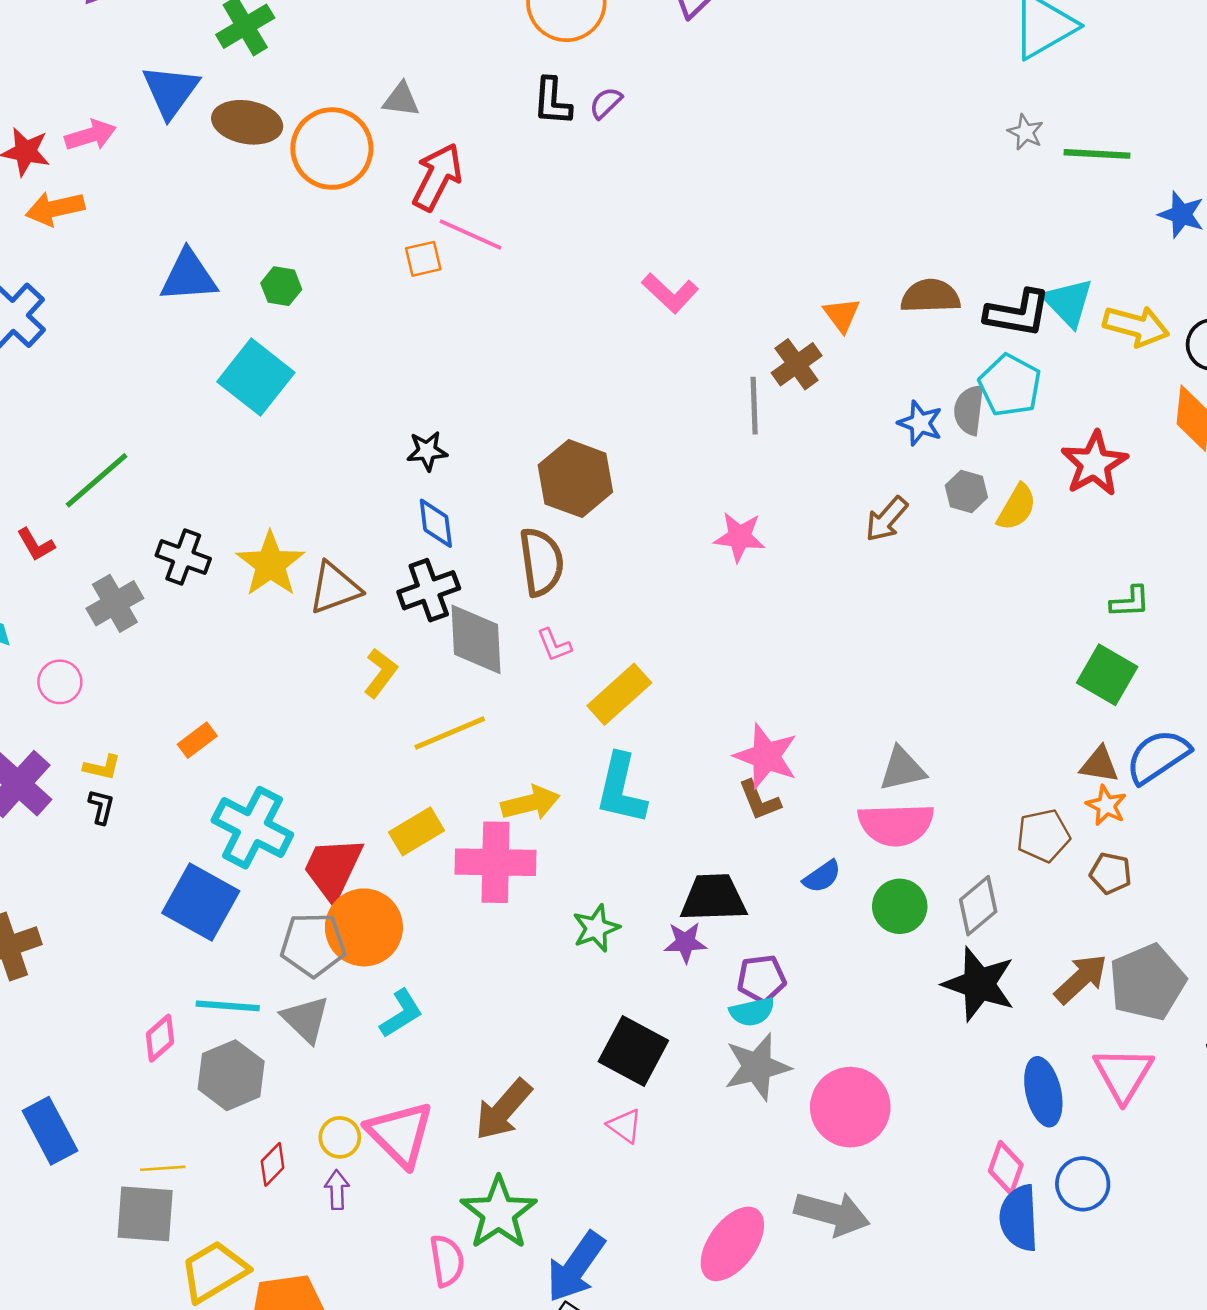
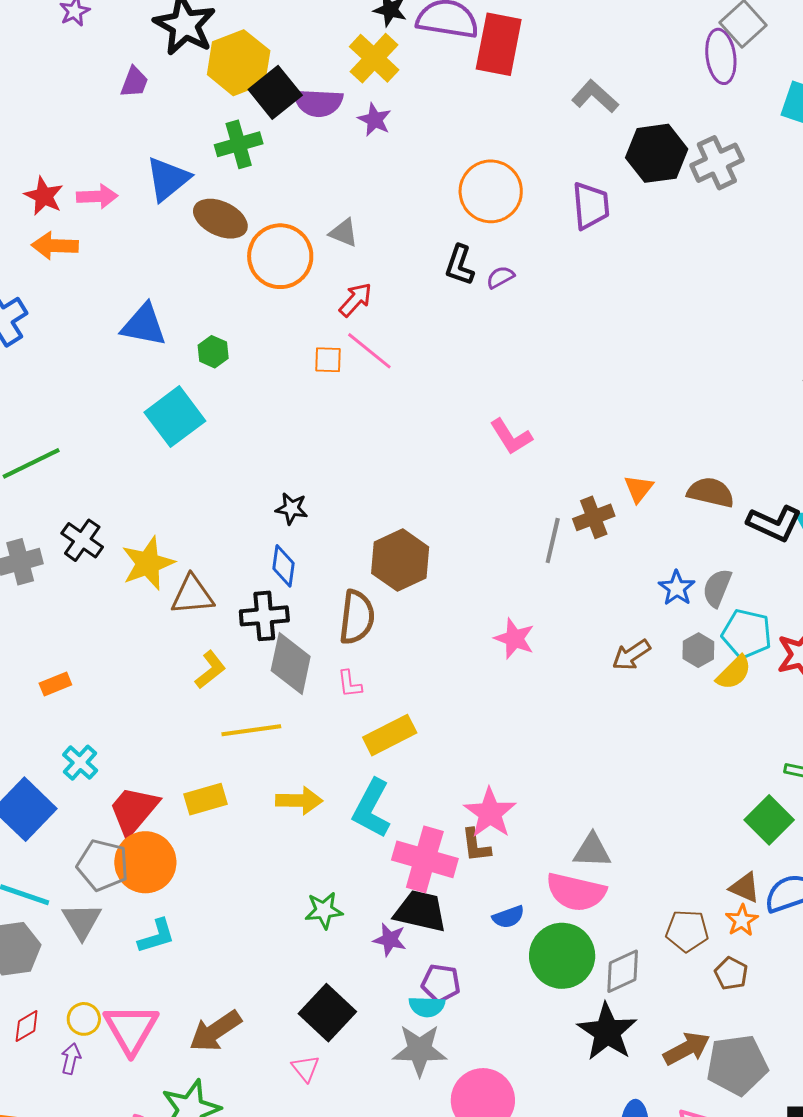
red arrow: (437, 177) -> (356, 300), size x0.7
cyan pentagon: (1010, 385) -> (747, 634), moved, turned -30
cyan cross: (252, 828) -> (80, 763), size x0.6
pink cross: (496, 862) -> (425, 859), moved
green circle: (900, 906) -> (562, 956), size x1.5

